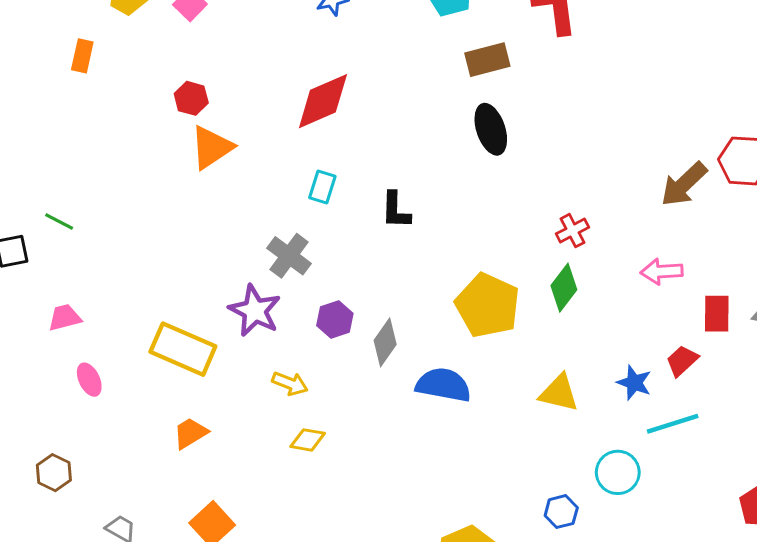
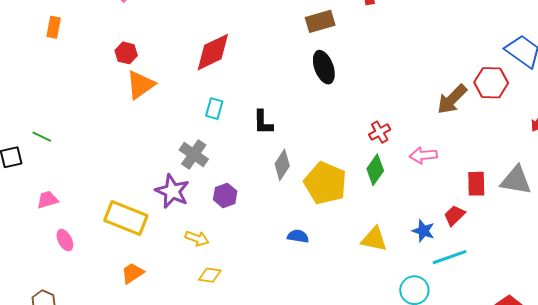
pink arrow: (662, 272) -> (423, 155), moved
gray diamond: (385, 342) -> (282, 165), moved
blue semicircle: (443, 385) -> (298, 236), size x0.6

